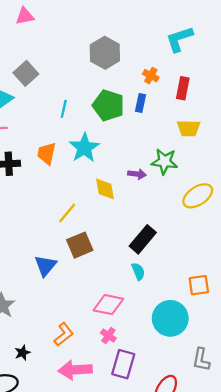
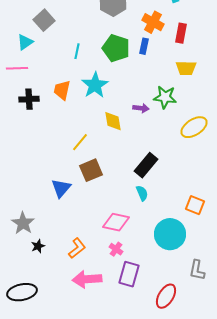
orange cross: (151, 76) -> (153, 22), size x1.5
orange square: (199, 285) -> (195, 205), turned 30
black star: (23, 353) -> (38, 246), moved

